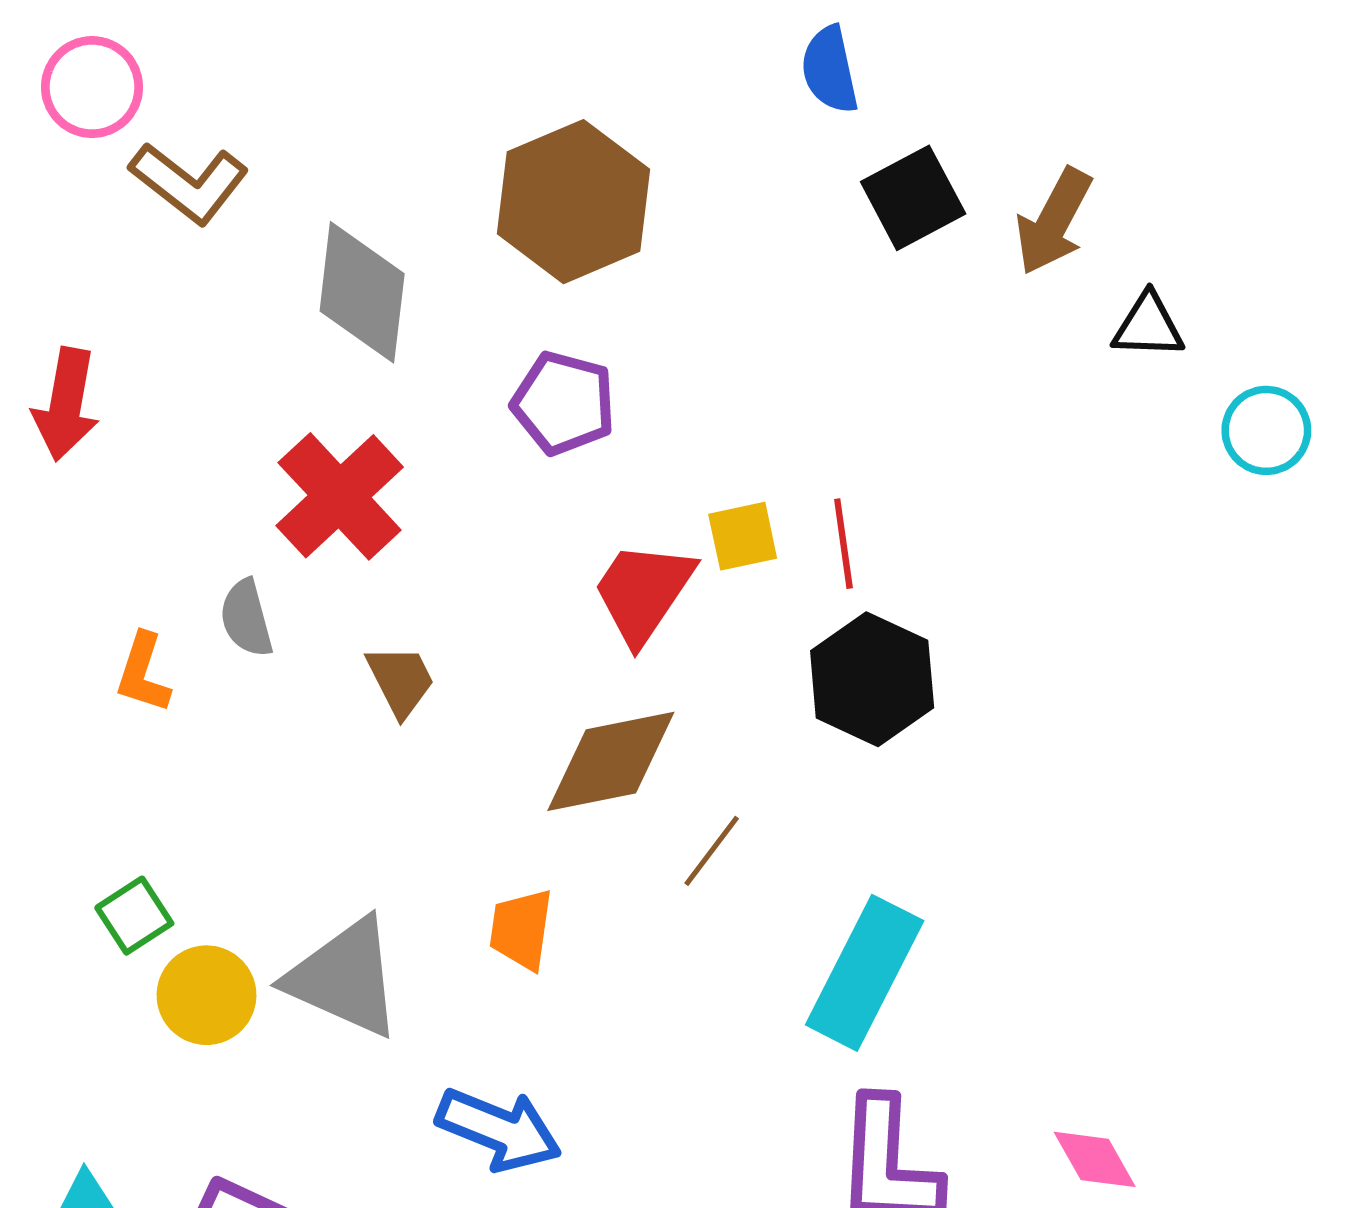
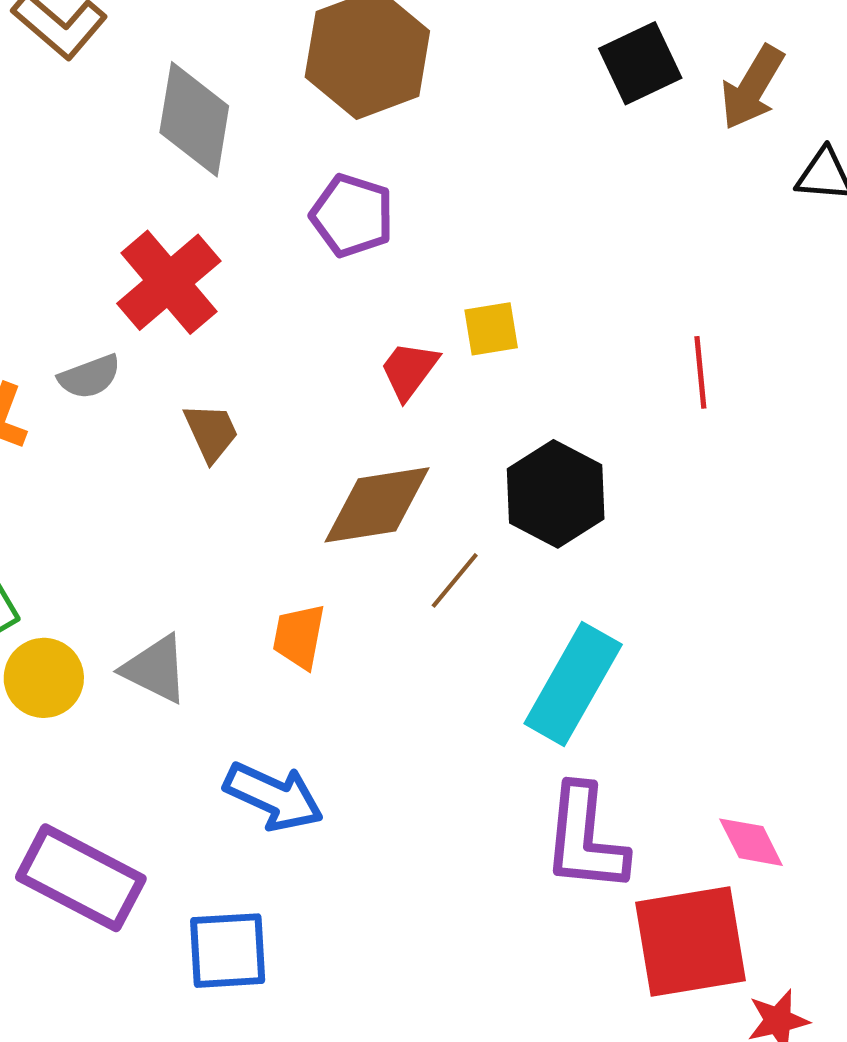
red line: (843, 544) -> (700, 372), moved
red trapezoid: (643, 592) -> (409, 370), size x0.7
gray semicircle: (246, 618) -> (90, 377), turned -98
black hexagon: (872, 679) -> (556, 494), moved
gray triangle: (345, 978) -> (155, 669), size x0.7

